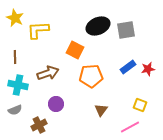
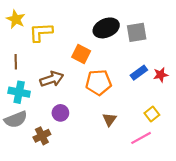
yellow square: (140, 105) -> (152, 114), turned 32
gray semicircle: (15, 110) -> (16, 119), size x1.5

